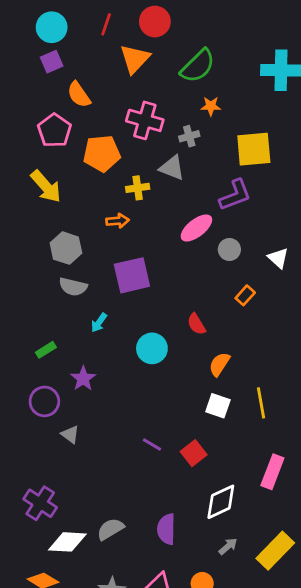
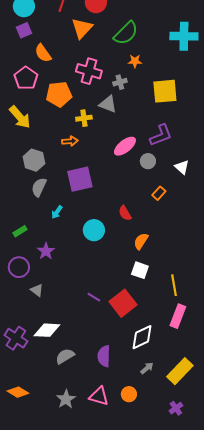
purple L-shape: (235, 195) -> (161, 135), moved
gray semicircle: (73, 287) -> (39, 187), turned 102
yellow line: (261, 403) -> (174, 285), moved
red square: (194, 453) -> (123, 303), size x1.5
white diamond: (67, 542) -> (47, 330), moved

